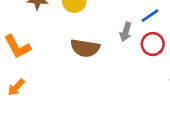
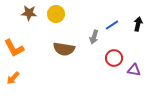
red circle: (153, 44) -> (114, 58), moved

